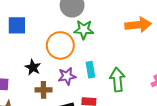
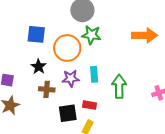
blue square: (17, 25) -> (36, 34), moved

